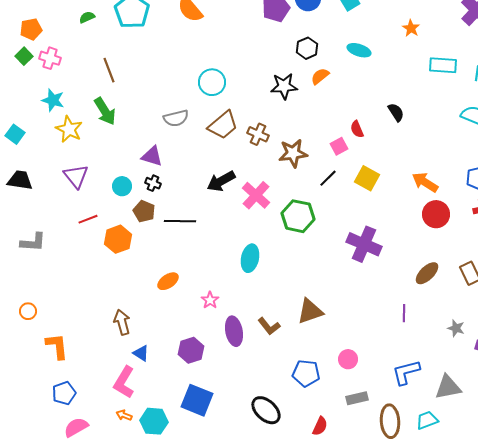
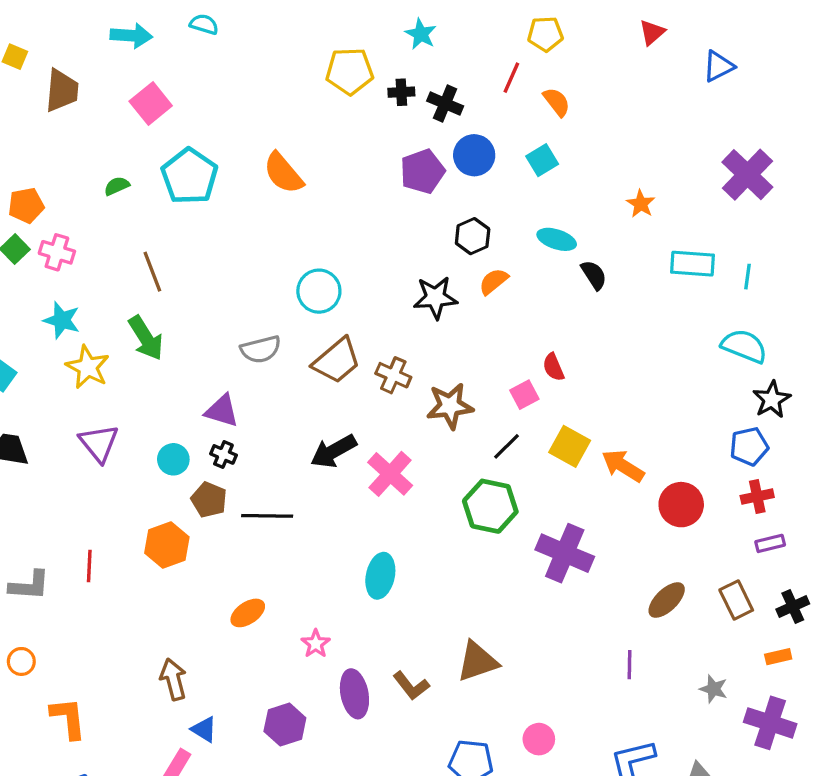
black semicircle: (396, 112) -> (594, 275), moved
orange arrow: (425, 182) -> (623, 466), moved
green hexagon: (298, 216) -> (490, 506), moved
red line: (88, 219) -> (89, 566), moved, turned -66
gray L-shape: (33, 242) -> (29, 585), moved

